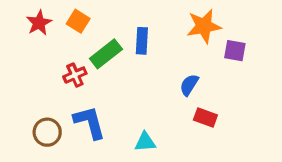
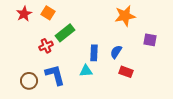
blue rectangle: (142, 41) -> (94, 53), moved
purple square: (235, 51) -> (150, 40), moved
cyan triangle: (145, 142) -> (86, 71), moved

